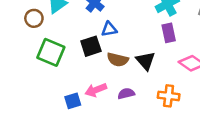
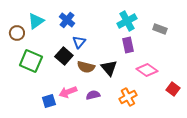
blue triangle: (109, 29) -> (79, 42), turned -40
black square: (91, 46) -> (64, 56), turned -30
orange cross: (169, 96) -> (128, 97), turned -36

